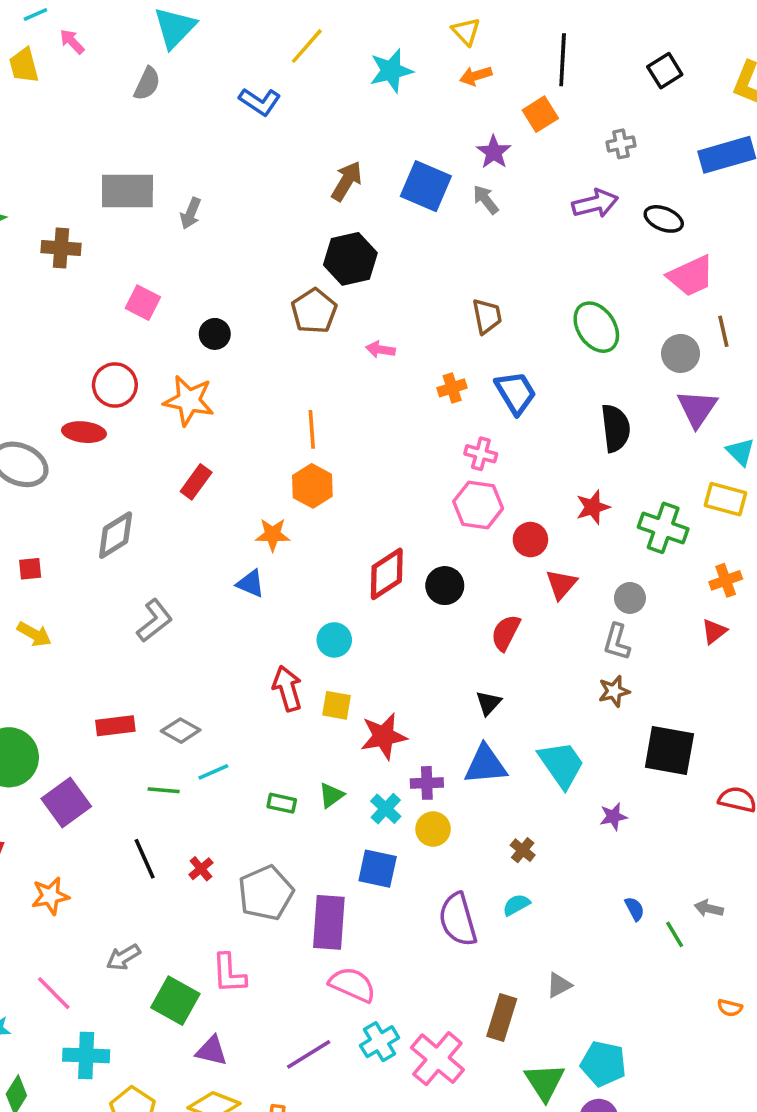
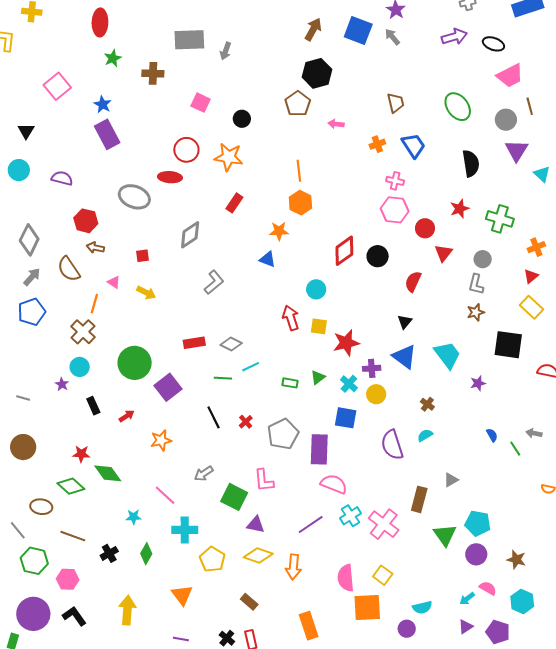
yellow rectangle: (725, 499) -> (532, 307), moved, turned 30
blue triangle: (485, 765) -> (404, 357), turned 44

